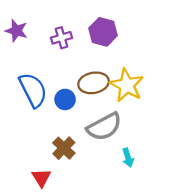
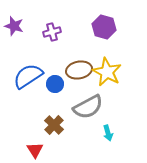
purple hexagon: (103, 32) -> (104, 27), moved
blue semicircle: (33, 90) -> (28, 76), turned -96

